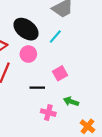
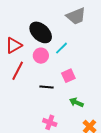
cyan line: (55, 36) -> (61, 48), moved
pink cross: (48, 113) -> (50, 122), moved

